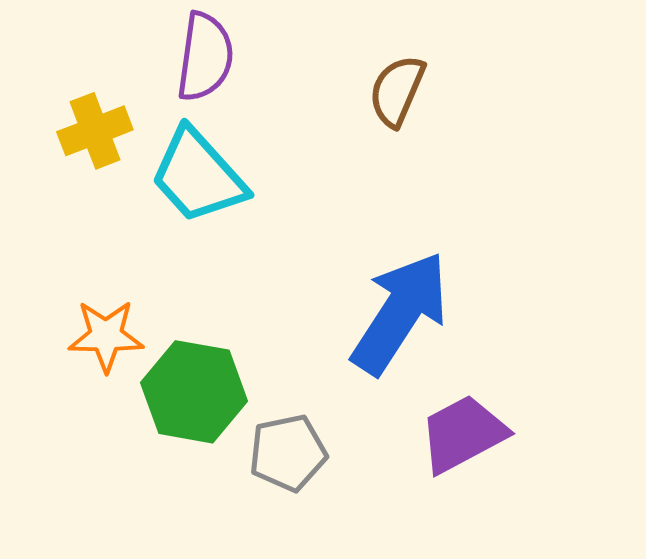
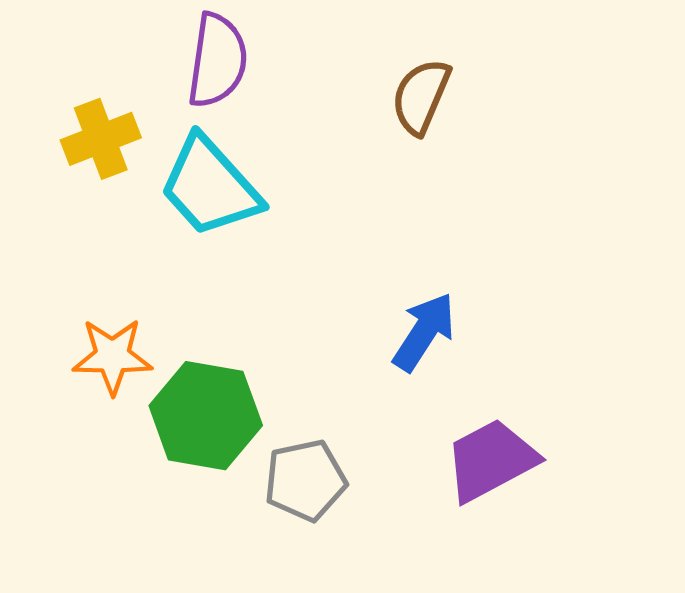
blue arrow: (400, 313) -> (424, 332), size x0.6

